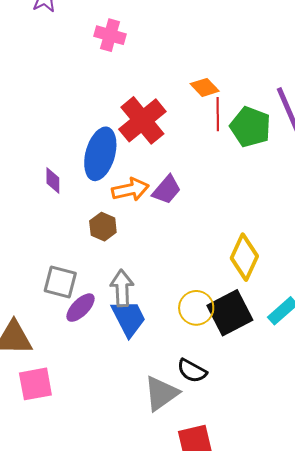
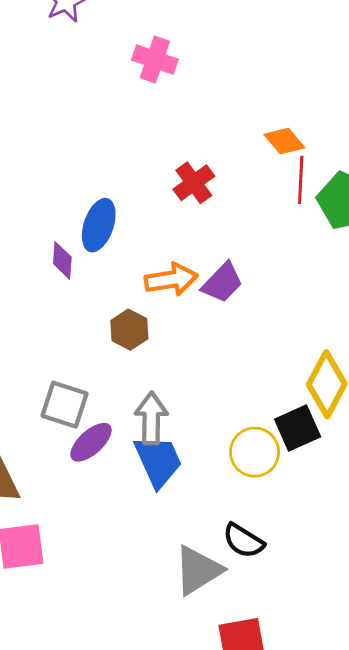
red cross: (142, 120) -> (194, 183), size x0.6
blue ellipse: (100, 154) -> (99, 225), moved, size x0.7
black square: (230, 313) -> (298, 428), moved, size x0.7

